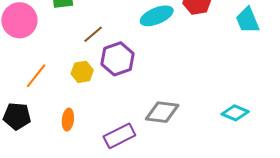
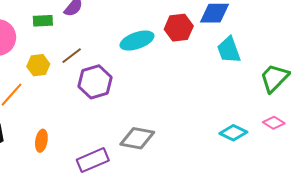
yellow hexagon: (82, 72) -> (38, 65), moved
cyan diamond: (235, 113) -> (233, 133), moved

